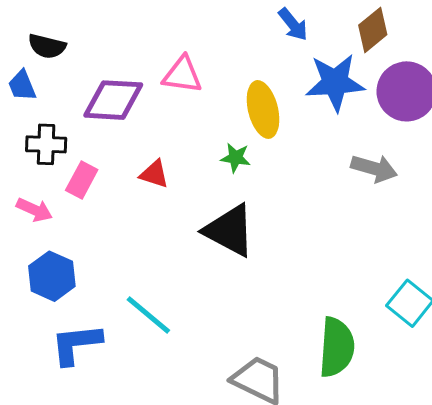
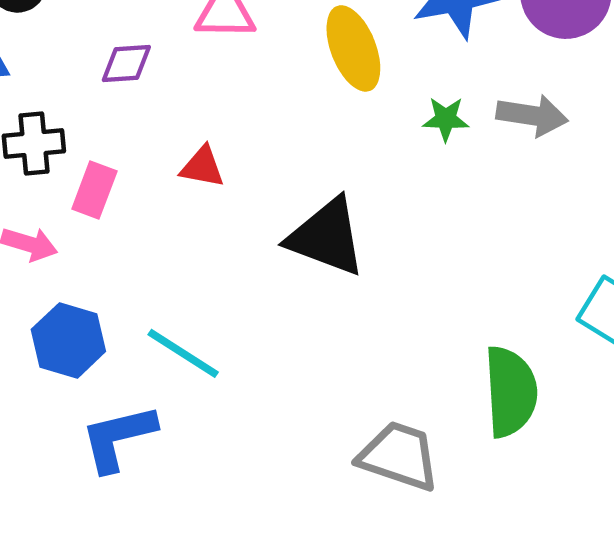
purple diamond: (113, 100) -> (126, 63), size x0.6
green star: (236, 158) -> (446, 119), moved
cyan line: (148, 315) -> (183, 353), moved

